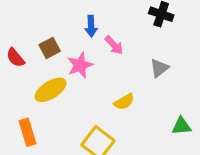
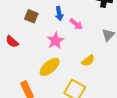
brown square: (50, 48) -> (31, 16), moved, turned -32
yellow ellipse: (51, 90) -> (50, 67), moved

